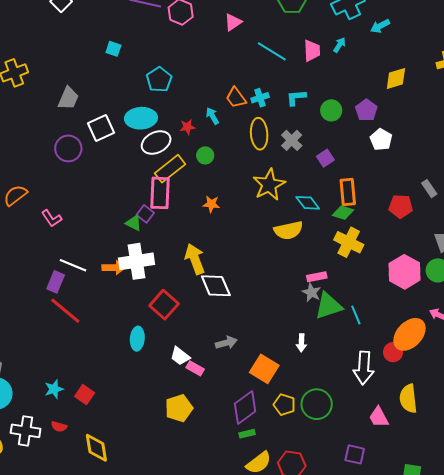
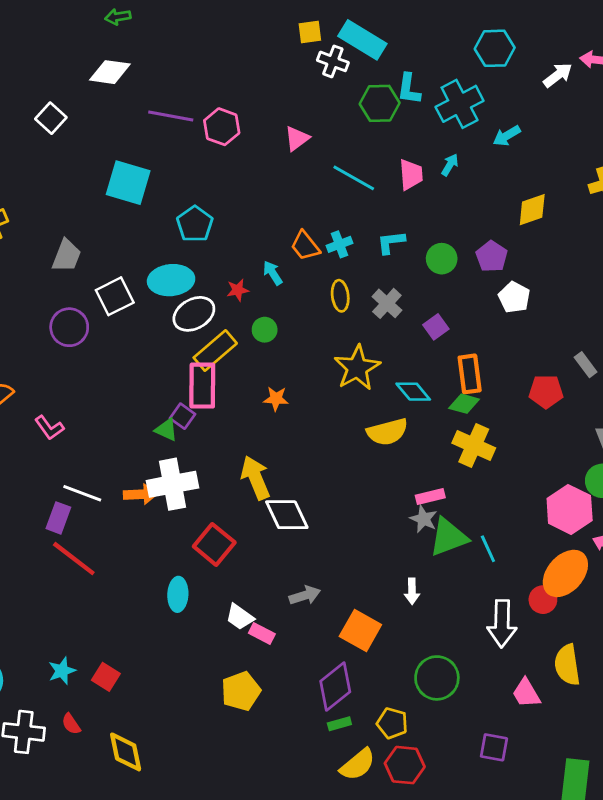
cyan square: (113, 49) -> (128, 183), size x2.0
yellow ellipse: (259, 134) -> (340, 296), size x0.7
pink hexagon: (405, 272) -> (570, 509), moved
yellow pentagon: (284, 405) -> (392, 723), moved
red semicircle: (59, 427) -> (71, 724), turned 42

